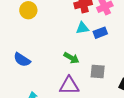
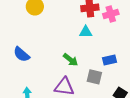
blue rectangle: (100, 33) -> (109, 60), moved

